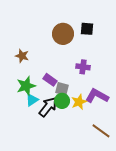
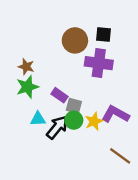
purple cross: (83, 67) -> (99, 63), moved, size x1.6
green star: (26, 86) -> (27, 87), moved
cyan triangle: (32, 100) -> (38, 119), turned 32

